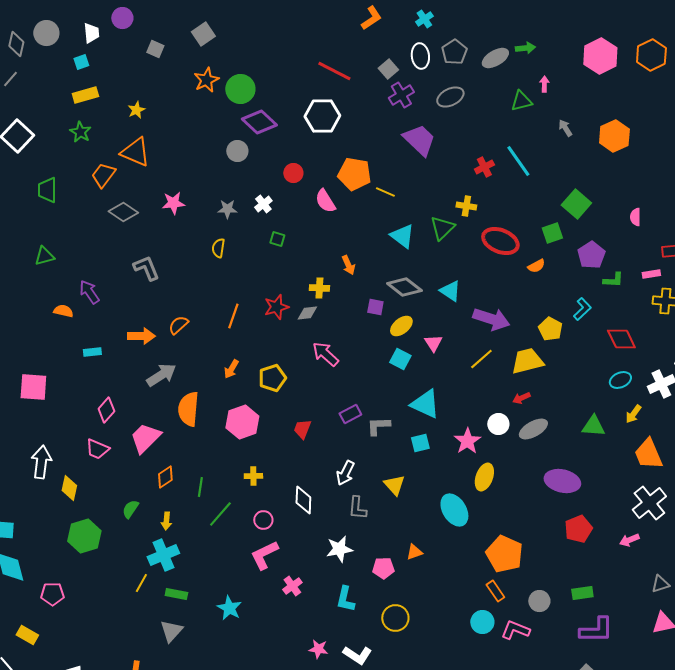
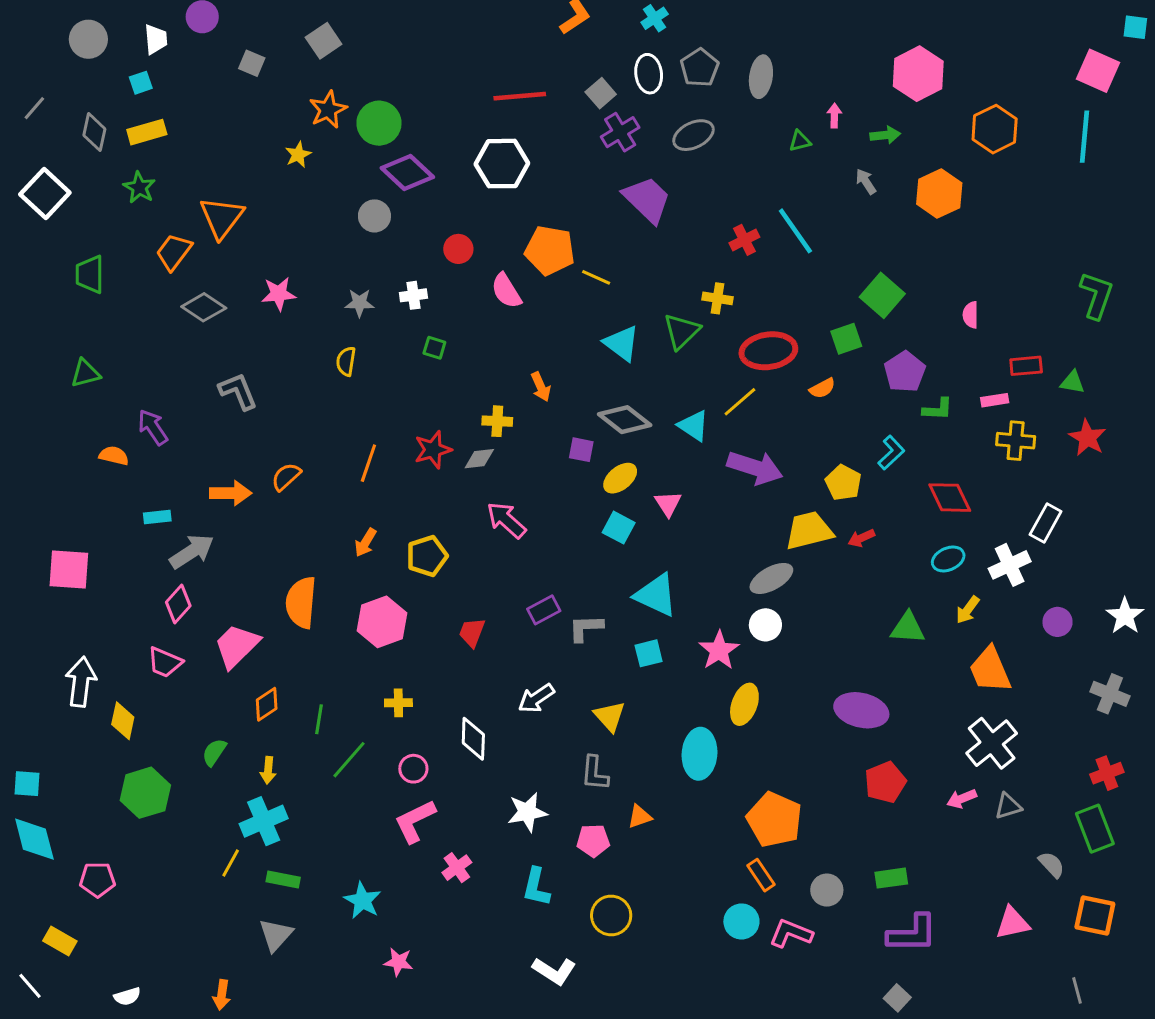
gray diamond: (16, 44) -> (94, 132), moved
green arrow: (525, 48) -> (885, 135), moved
orange hexagon: (651, 55) -> (995, 129), moved
gray ellipse: (495, 58) -> (761, 77), turned -52
red line: (334, 71) -> (520, 96), turned -32
green triangle: (521, 101) -> (800, 141), size x0.7
yellow star: (136, 110) -> (298, 155), moved
orange triangle: (135, 152) -> (222, 217), turned 44
white cross: (263, 204) -> (413, 295), turned 30
red ellipse: (500, 241) -> (768, 351), turned -30
yellow line: (481, 359) -> (740, 402), moved
gray arrow: (161, 375) -> (192, 552), moved
red arrow: (521, 398) -> (861, 538), moved
gray ellipse: (533, 429) -> (771, 578), moved
white arrow: (345, 473) -> (536, 698), turned 30
gray L-shape: (357, 508) -> (595, 773), moved
cyan ellipse: (454, 510) -> (700, 754), turned 36
gray triangle: (660, 584) -> (1008, 806), moved
pink star: (318, 649) -> (398, 962), moved

